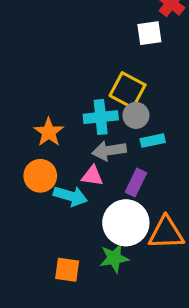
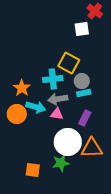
gray circle: (136, 115) -> (82, 81), moved
pink triangle: (92, 176) -> (57, 114), moved
purple rectangle: (136, 183) -> (85, 118), moved
cyan arrow: (70, 196) -> (36, 107), moved

